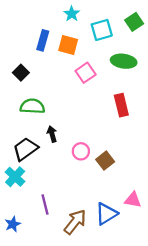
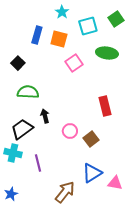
red rectangle: (121, 105) -> (105, 106), moved
cyan cross: (15, 177) -> (13, 153), turned -30
pink triangle: (133, 200) -> (115, 183), moved
purple line: (45, 204) -> (38, 163), moved
blue triangle: (106, 214) -> (92, 173), moved

